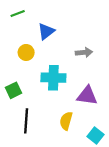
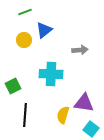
green line: (18, 14) -> (25, 12), moved
yellow circle: (26, 52) -> (24, 40), moved
purple triangle: (87, 96) -> (84, 103), moved

